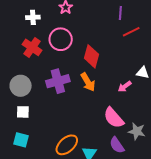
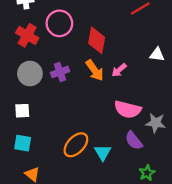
purple cross: (58, 81) -> (60, 72), size x0.7
gray circle: (21, 86) -> (30, 74), moved
pink arrow: (125, 86) -> (119, 70), moved
pink semicircle: (114, 118) -> (128, 109), turned -30

